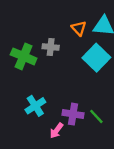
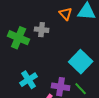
cyan square: (96, 58) -> (81, 62), moved

